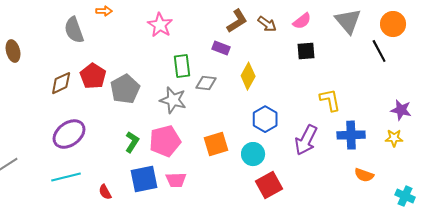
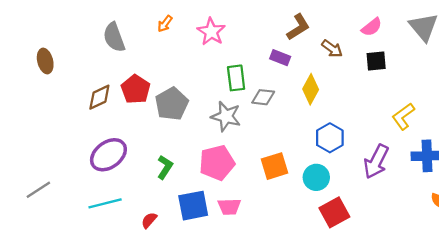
orange arrow: (104, 11) -> (165, 24), moved, turned 126
brown arrow: (267, 24) -> (332, 49), moved
yellow L-shape: (330, 100) -> (403, 116), turned -115
green L-shape: (132, 142) -> (165, 167), moved
red semicircle: (105, 192) -> (149, 220), turned 70

